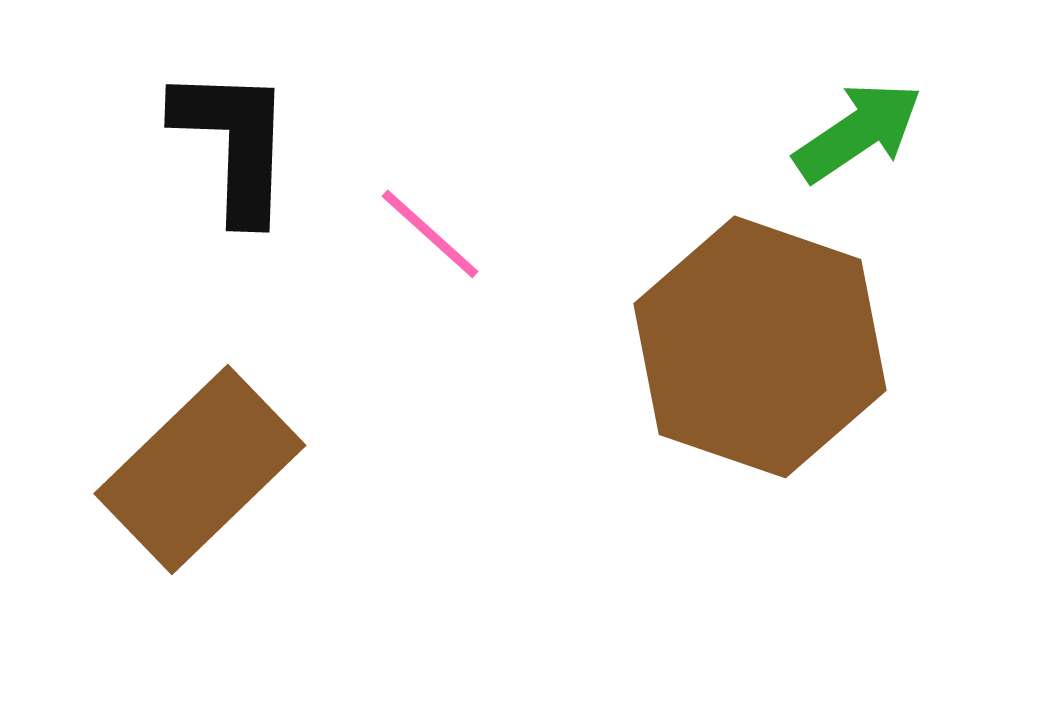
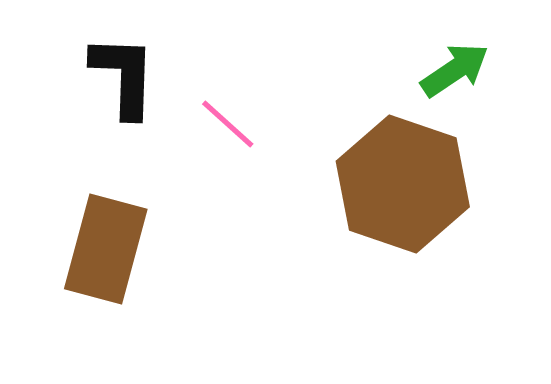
brown rectangle: (200, 469) -> (106, 249), turned -31

